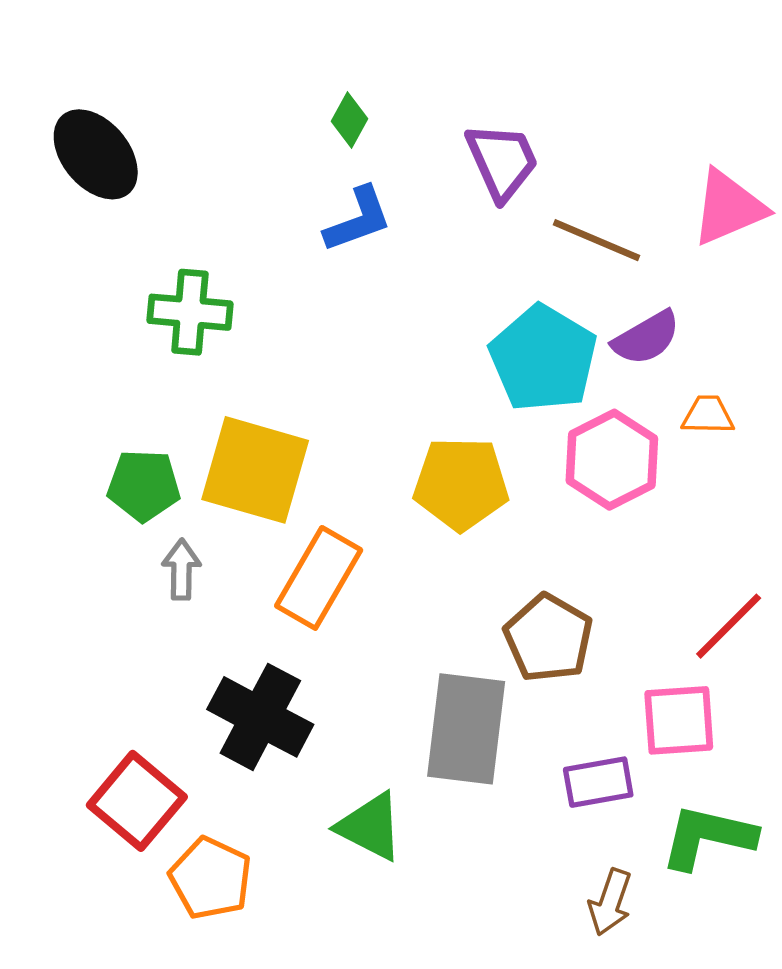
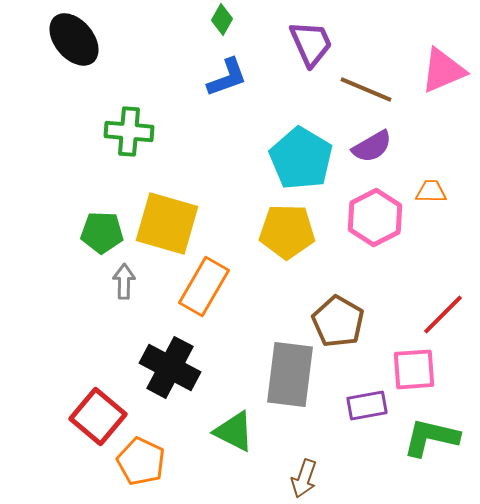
purple semicircle: (646, 338) -> (372, 146), moved
cyan pentagon: (543, 358) -> (301, 158), moved
brown arrow: (610, 902) -> (304, 478), moved

